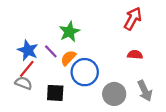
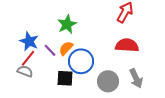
purple line: (51, 51) -> (50, 50), moved
red semicircle: (135, 55) -> (127, 45), size x1.6
black square: (55, 93) -> (65, 78), moved

